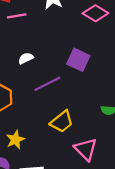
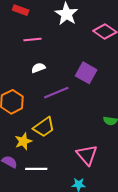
pink line: (17, 16) -> (32, 40), moved
yellow trapezoid: (62, 122) -> (44, 127), moved

